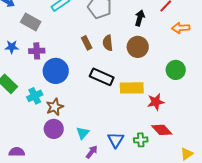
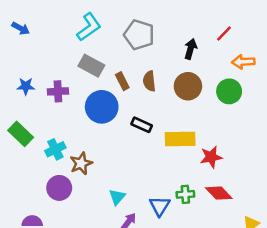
gray rectangle: (31, 22) -> (91, 66), moved
green circle: (176, 70) -> (229, 91), moved
blue circle: (56, 71) -> (102, 107), moved
black rectangle: (102, 77) -> (142, 125), size x0.7
purple circle: (54, 129) -> (59, 188), moved
green cross: (141, 140) -> (185, 194), moved

